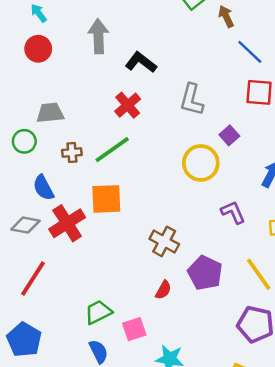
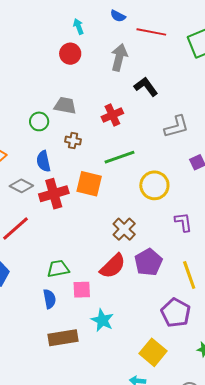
gray L-shape: (192, 100) -> (176, 127), turned -136
red cross: (128, 105) -> (112, 115), moved
green line: (112, 150) -> (119, 157), moved
yellow circle: (201, 163) -> (154, 185), moved
red semicircle: (163, 290) -> (113, 266), size x1.8

